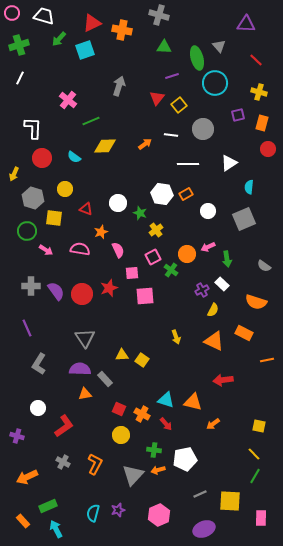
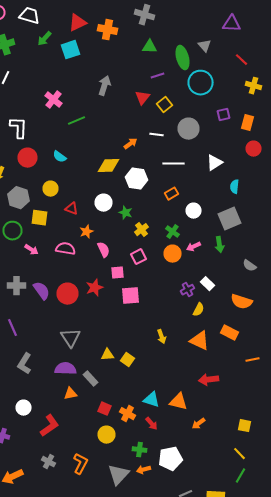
yellow cross: (259, 92) -> (254, 86), moved
yellow diamond: (105, 146) -> (108, 166), moved
white hexagon: (162, 194) -> (136, 179), moved
green arrow: (227, 259) -> (220, 245), moved
green cross: (171, 270) -> (172, 232), moved

